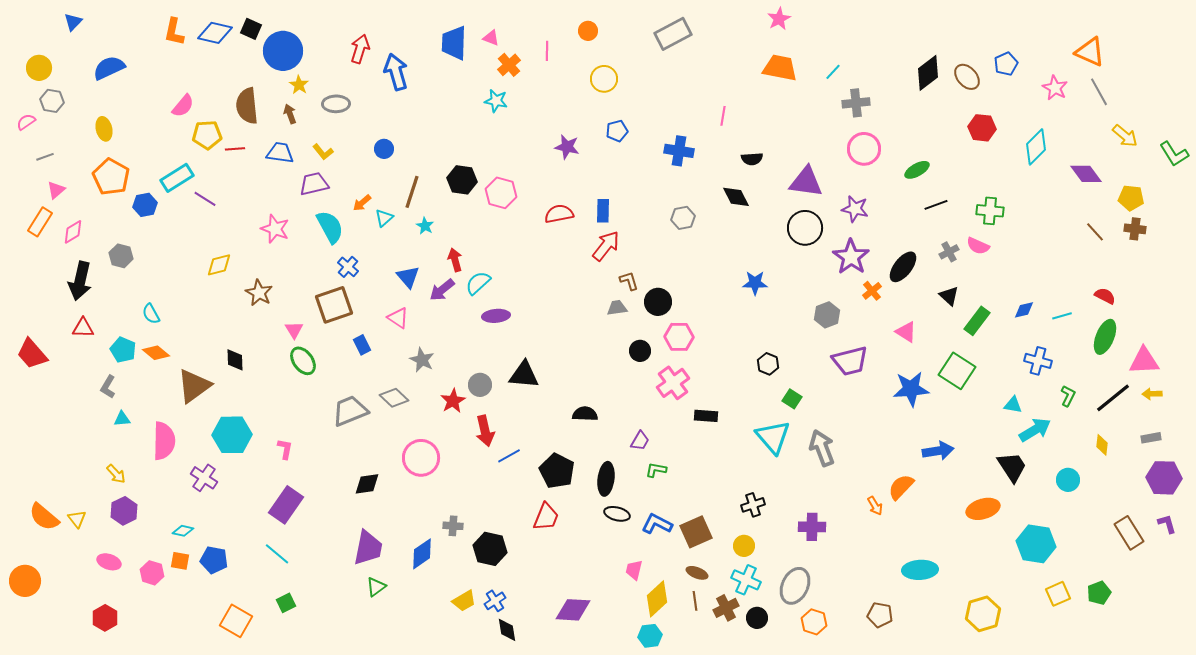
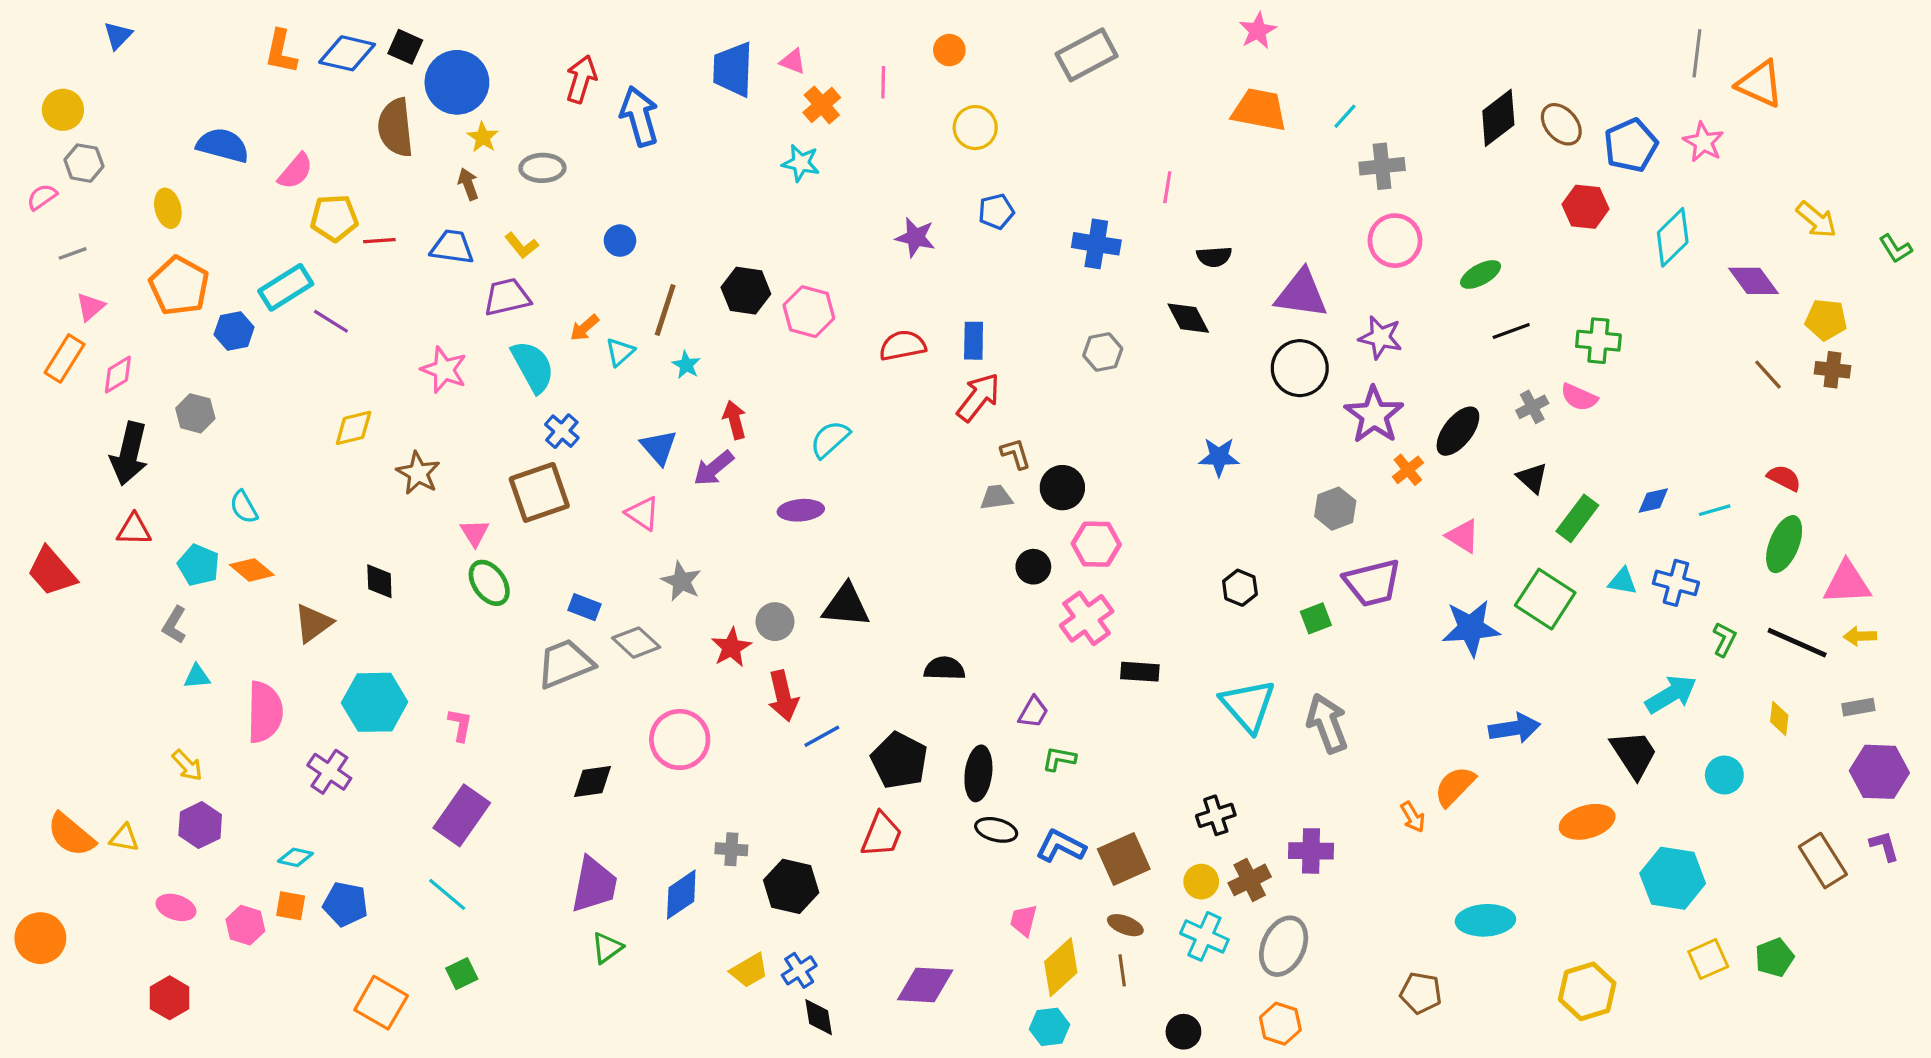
blue pentagon: (1006, 64) -> (1631, 145), moved, size x1.4
blue semicircle: (109, 68) -> (223, 145), moved, turned 40
gray line: (1099, 92) -> (1697, 53), moved, turned 36
brown semicircle: (247, 106) -> (396, 128), moved
green L-shape: (1174, 154) -> (1896, 249), size x0.7
cyan semicircle: (478, 283) -> (830, 439), moved
blue rectangle: (362, 345) -> (584, 607), moved, turned -42
brown triangle: (194, 386) -> (313, 623), size x0.7
black line: (1113, 398) -> (1797, 643), turned 63
green square: (792, 399) -> (1316, 618), moved, turned 36
cyan triangle: (1013, 405) -> (1623, 581), moved
yellow triangle: (77, 519) -> (124, 838), turned -42
brown cross: (726, 608) -> (1250, 880), moved
black circle: (757, 618) -> (1183, 1032), moved
orange hexagon: (814, 622) -> (1280, 1024), moved

